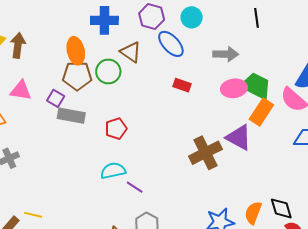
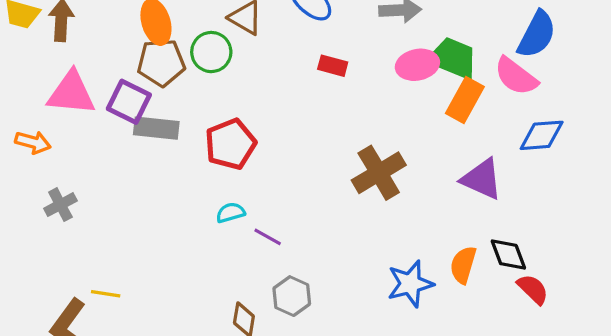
pink triangle: (21, 91) -> (71, 93), size x1.4
purple square: (56, 98) -> (129, 102), size x1.5
red pentagon: (116, 129) -> (230, 144), size x1.4
purple triangle: (239, 137) -> (482, 179), moved
cyan semicircle: (113, 171) -> (231, 213), size x0.7

